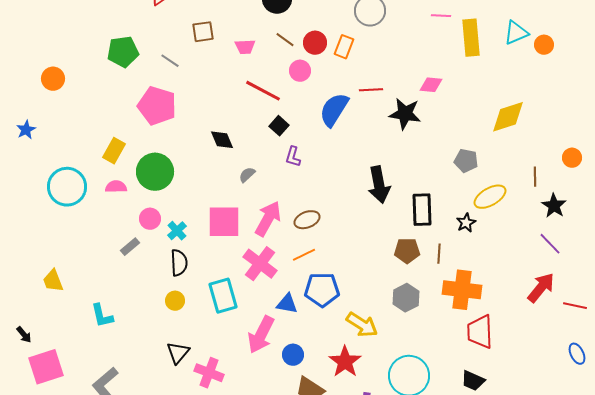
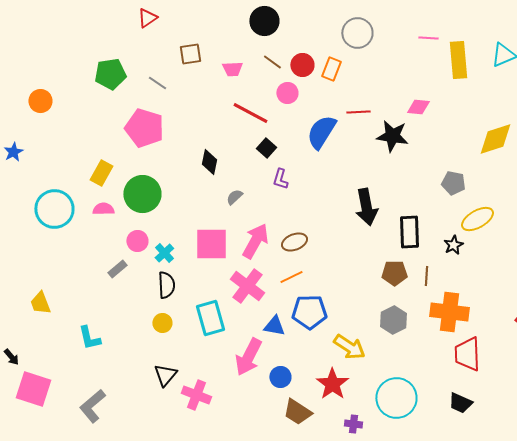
black diamond: (222, 140) -> (209, 162), turned 35
pink square: (46, 367) -> (33, 389), turned 36

